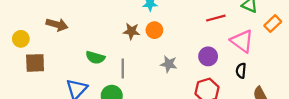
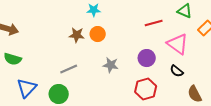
green semicircle: (95, 57) -> (13, 59), moved
gray line: (123, 68) -> (69, 69), turned 66
black semicircle: (241, 71) -> (177, 71), turned -56

